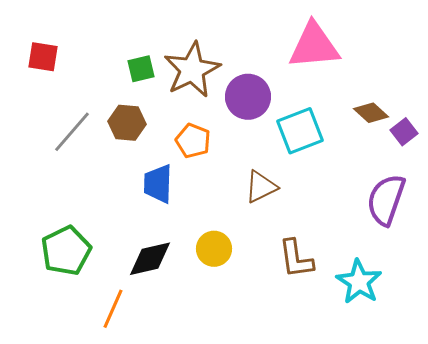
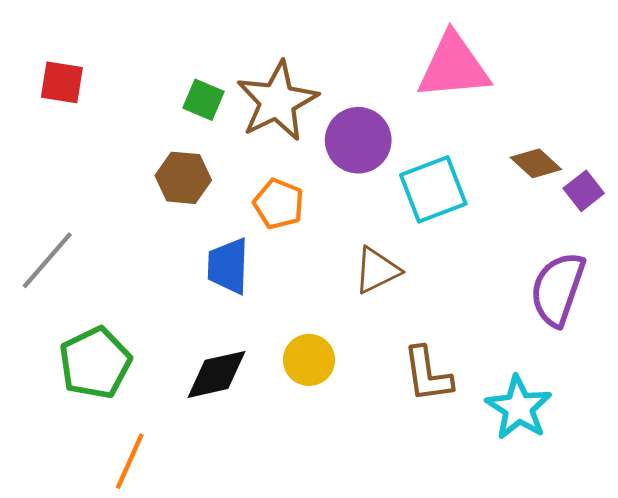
green square: (141, 69) -> (203, 100), turned 36
gray line: (72, 132) -> (47, 260), moved
orange line: (113, 309) -> (130, 461), moved

